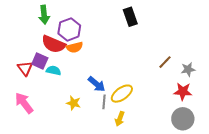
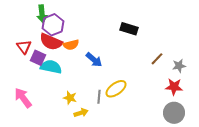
black rectangle: (130, 17) -> (129, 29), moved, turned -54
purple hexagon: (69, 29) -> (53, 25), moved
red triangle: (25, 68) -> (24, 47), moved
cyan semicircle: (54, 70) -> (51, 67), size x1.5
blue arrow: (97, 84) -> (94, 60), moved
yellow arrow: (120, 119) -> (81, 113), moved, turned -128

